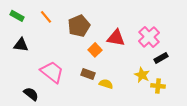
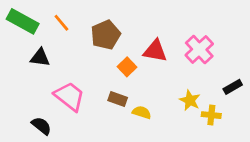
green rectangle: (17, 16) -> (23, 21), size x1.6
black triangle: (21, 45) -> (40, 58), moved
black rectangle: (161, 58) -> (233, 87), moved

